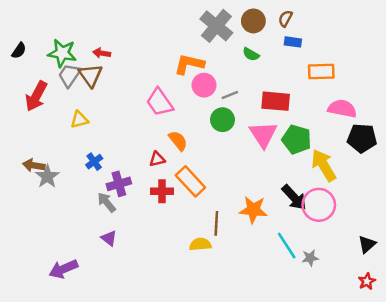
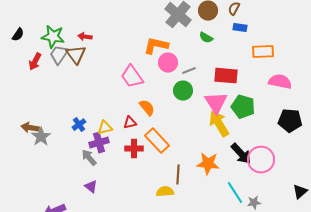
red arrow: (36, 96) -> (35, 62), moved, size x0.7
yellow triangle: (79, 120) -> (105, 128), moved
black pentagon: (362, 138) -> (290, 121), moved
yellow arrow: (324, 165) -> (219, 124), moved

